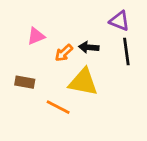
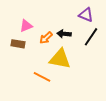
black line: (126, 51) -> (91, 37), turned 42
brown rectangle: (25, 82) -> (18, 44), moved

